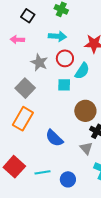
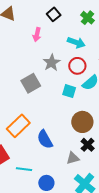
pink arrow: (17, 40) -> (37, 35), turned -96
orange rectangle: (23, 119) -> (18, 126), moved
gray triangle: (86, 148) -> (73, 158), turned 40

